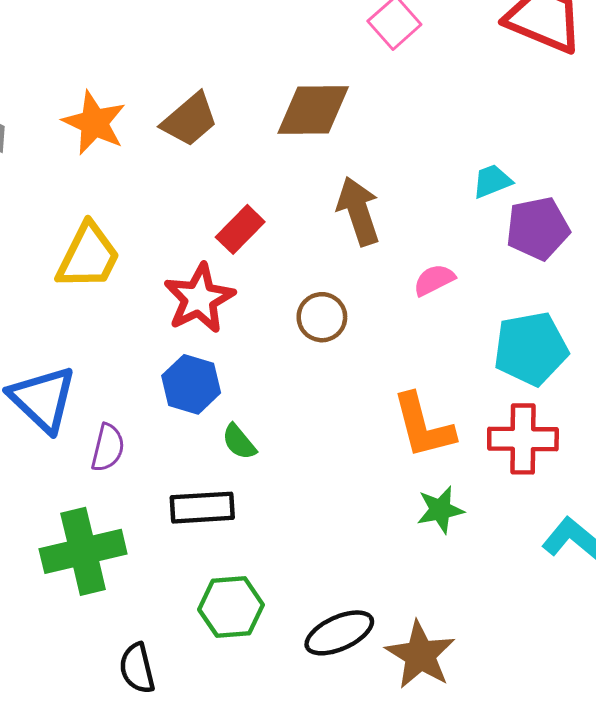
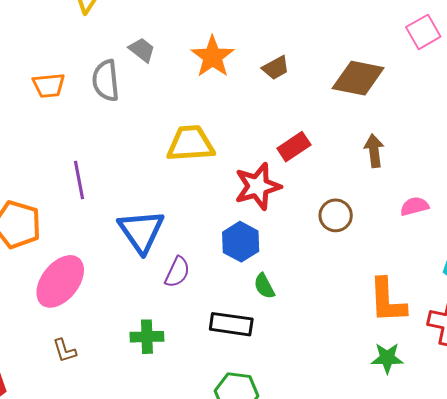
brown trapezoid: (190, 120) -> (276, 68), size x0.7
brown arrow: (358, 211) -> (374, 151), size x0.7
yellow trapezoid: (88, 256) -> (190, 144), turned -132
green cross: (83, 551) -> (147, 337), size x0.6

